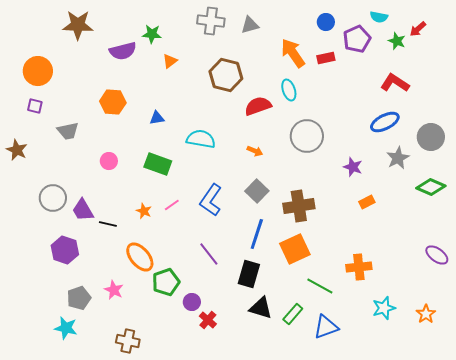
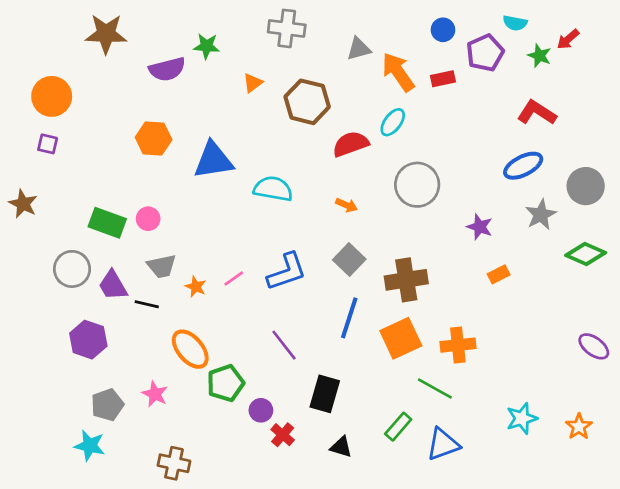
gray triangle: (250, 25) -> (359, 49), moved
orange triangle: (170, 61) -> (253, 83), moved
cyan ellipse: (289, 90) -> (393, 122), turned 55
blue triangle: (157, 118) -> (213, 160), size x2.0
gray trapezoid: (68, 131) -> (162, 266), moved
green rectangle: (158, 164) -> (107, 223), moved
blue L-shape: (211, 200) -> (287, 272), turned -144
orange cross: (359, 267) -> (458, 345), moved
black rectangle: (249, 274) -> (325, 394), moved
black triangle: (261, 308) -> (341, 447), moved, size x0.7

